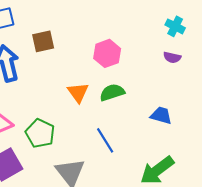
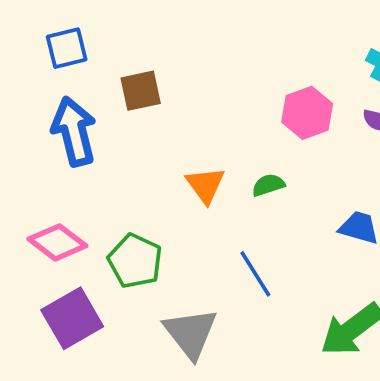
pink hexagon: (107, 53) -> (307, 113), moved
green semicircle: (112, 92) -> (268, 185), size x0.7

